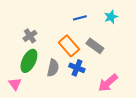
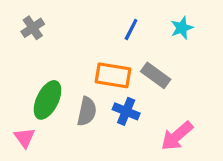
blue line: (80, 18) -> (131, 29), turned -48
gray cross: (30, 36) -> (33, 28), moved
orange rectangle: (69, 46) -> (113, 75), turned -40

